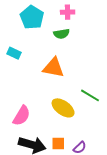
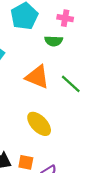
green line: (90, 95) -> (71, 84), moved

